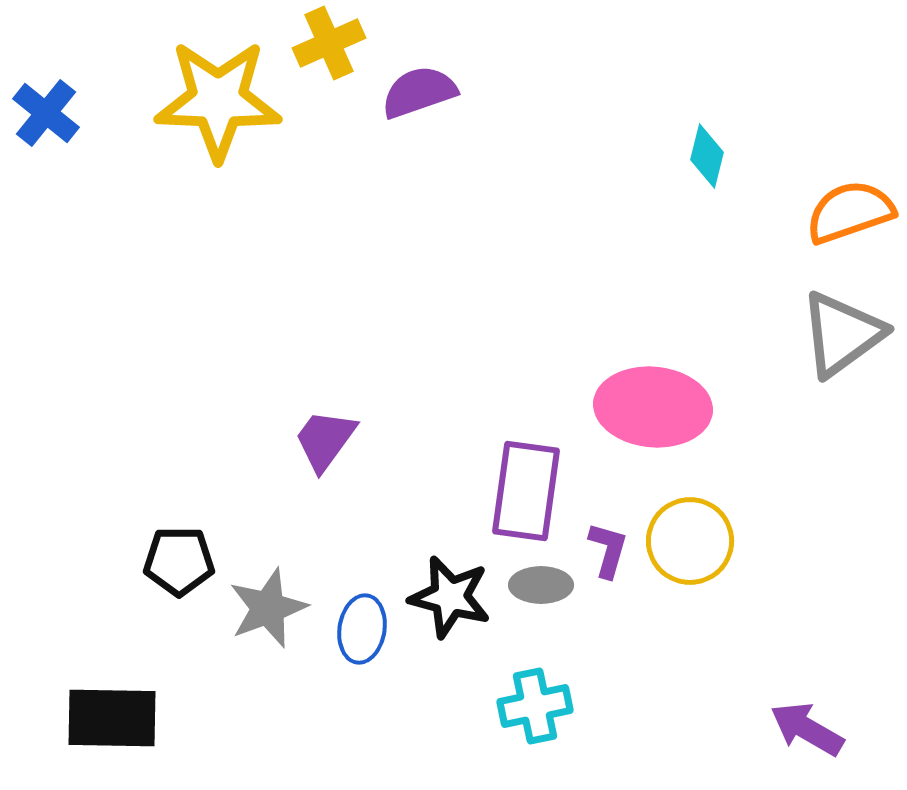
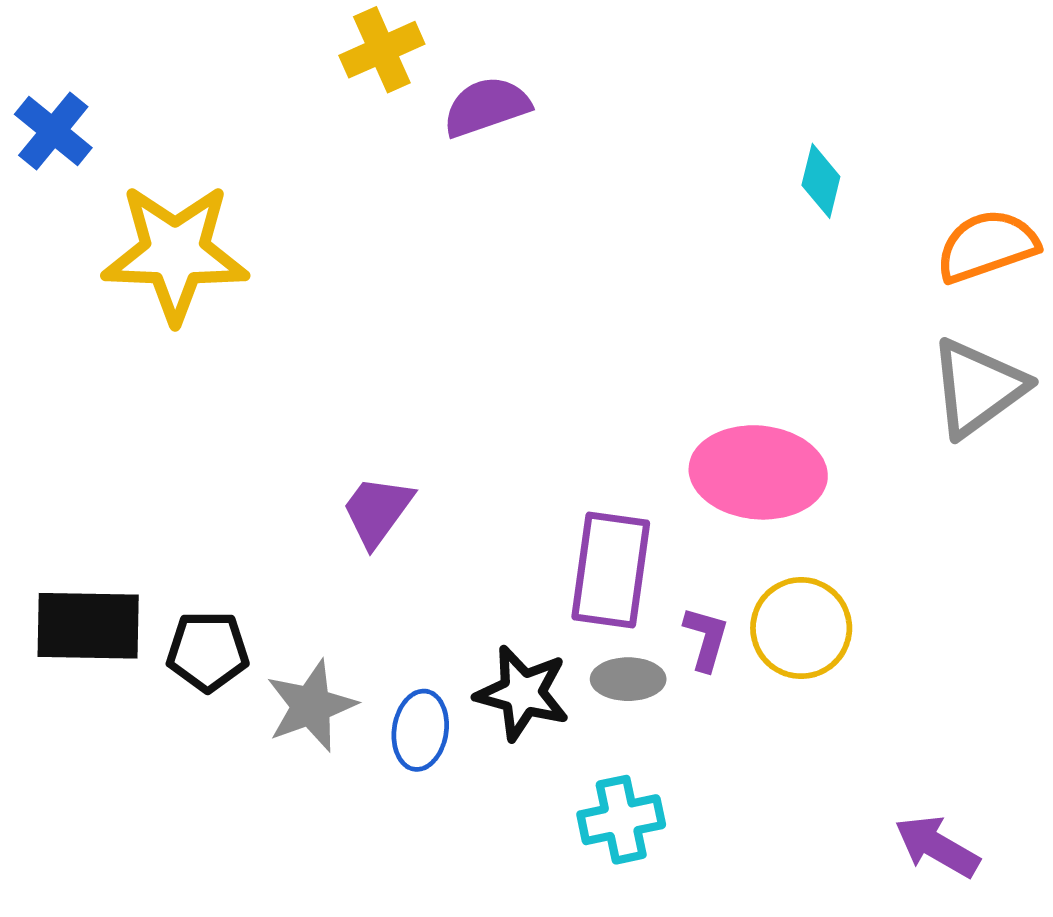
yellow star: (218, 100) -> (175, 253), moved
black rectangle: (112, 718) -> (88, 626), moved

